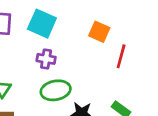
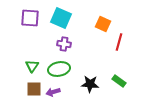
green ellipse: (56, 90) -> (59, 69), moved

